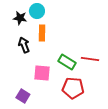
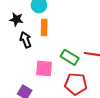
black star: (20, 18) -> (16, 19), moved

